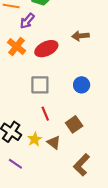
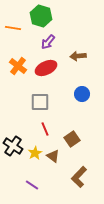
purple arrow: (27, 21) -> (48, 42), moved
blue circle: (82, 85) -> (82, 94), moved
purple line: (15, 164) -> (32, 185), moved

